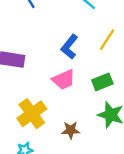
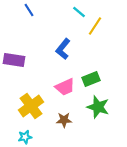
yellow line: (107, 40) -> (95, 26), moved
pink trapezoid: (64, 80) -> (65, 87), moved

